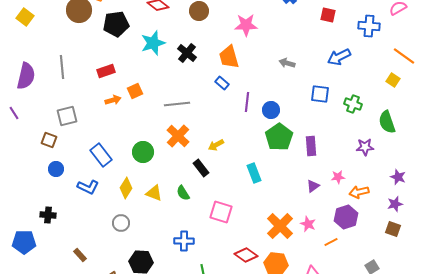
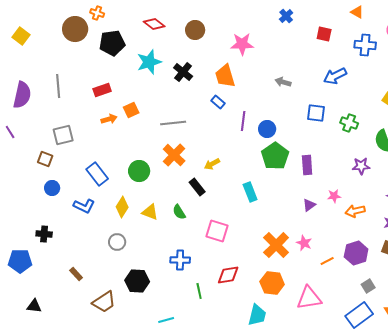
purple hexagon: (346, 217) -> (356, 253), moved
red diamond: (246, 255) -> (228, 275), moved, turned -45

